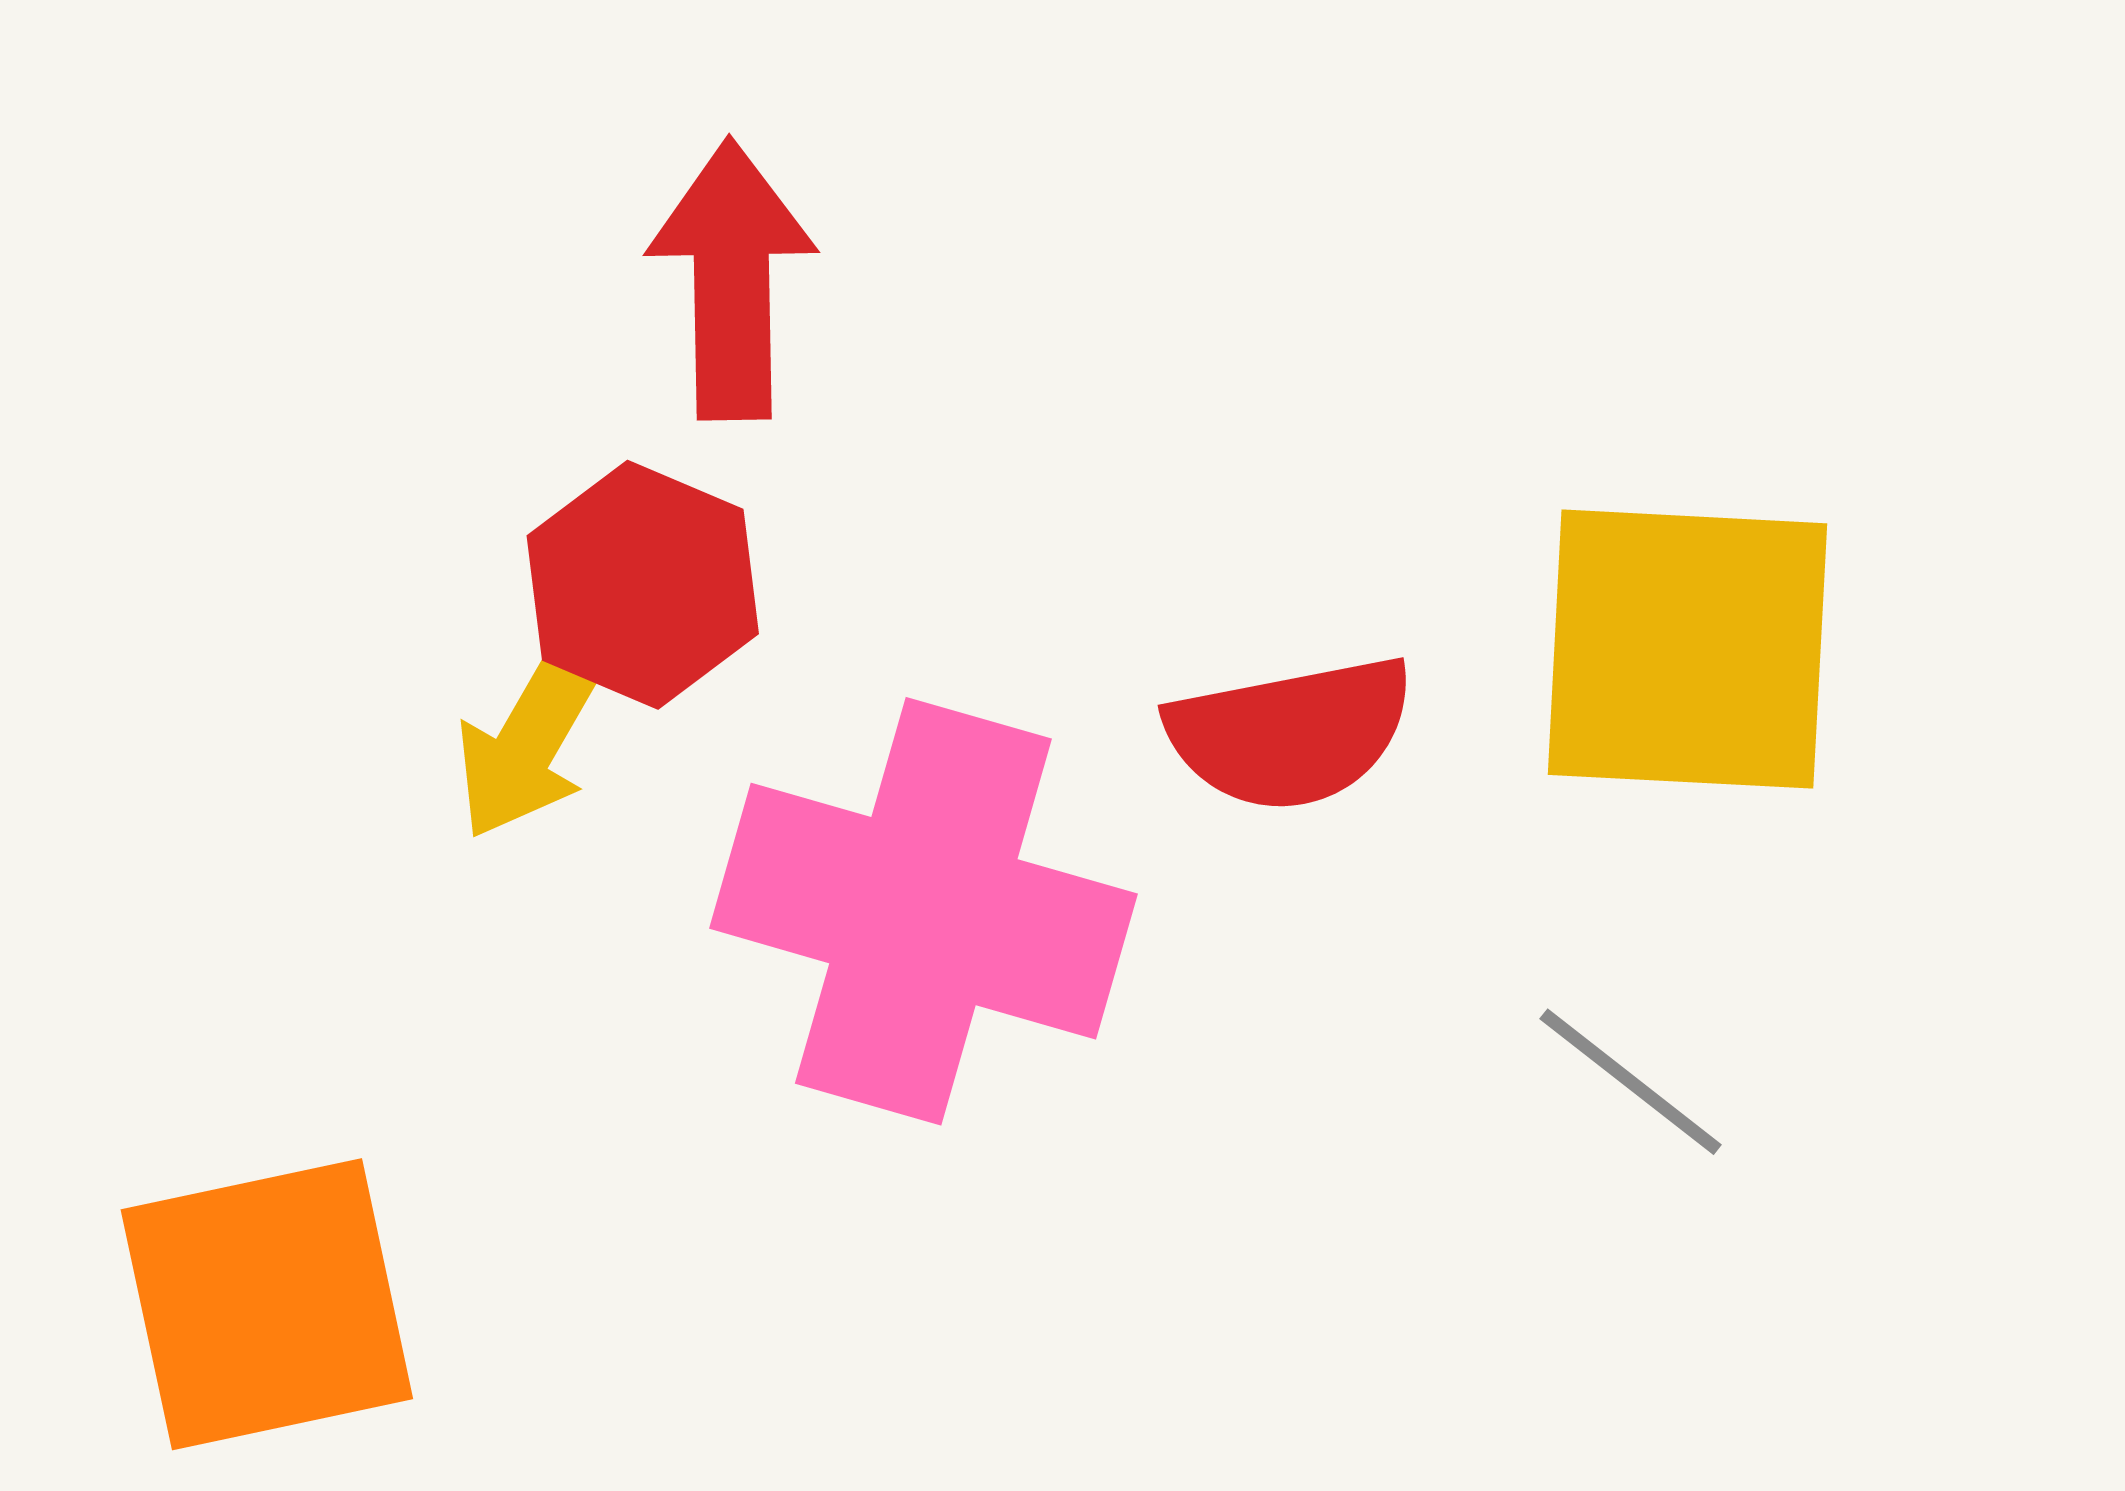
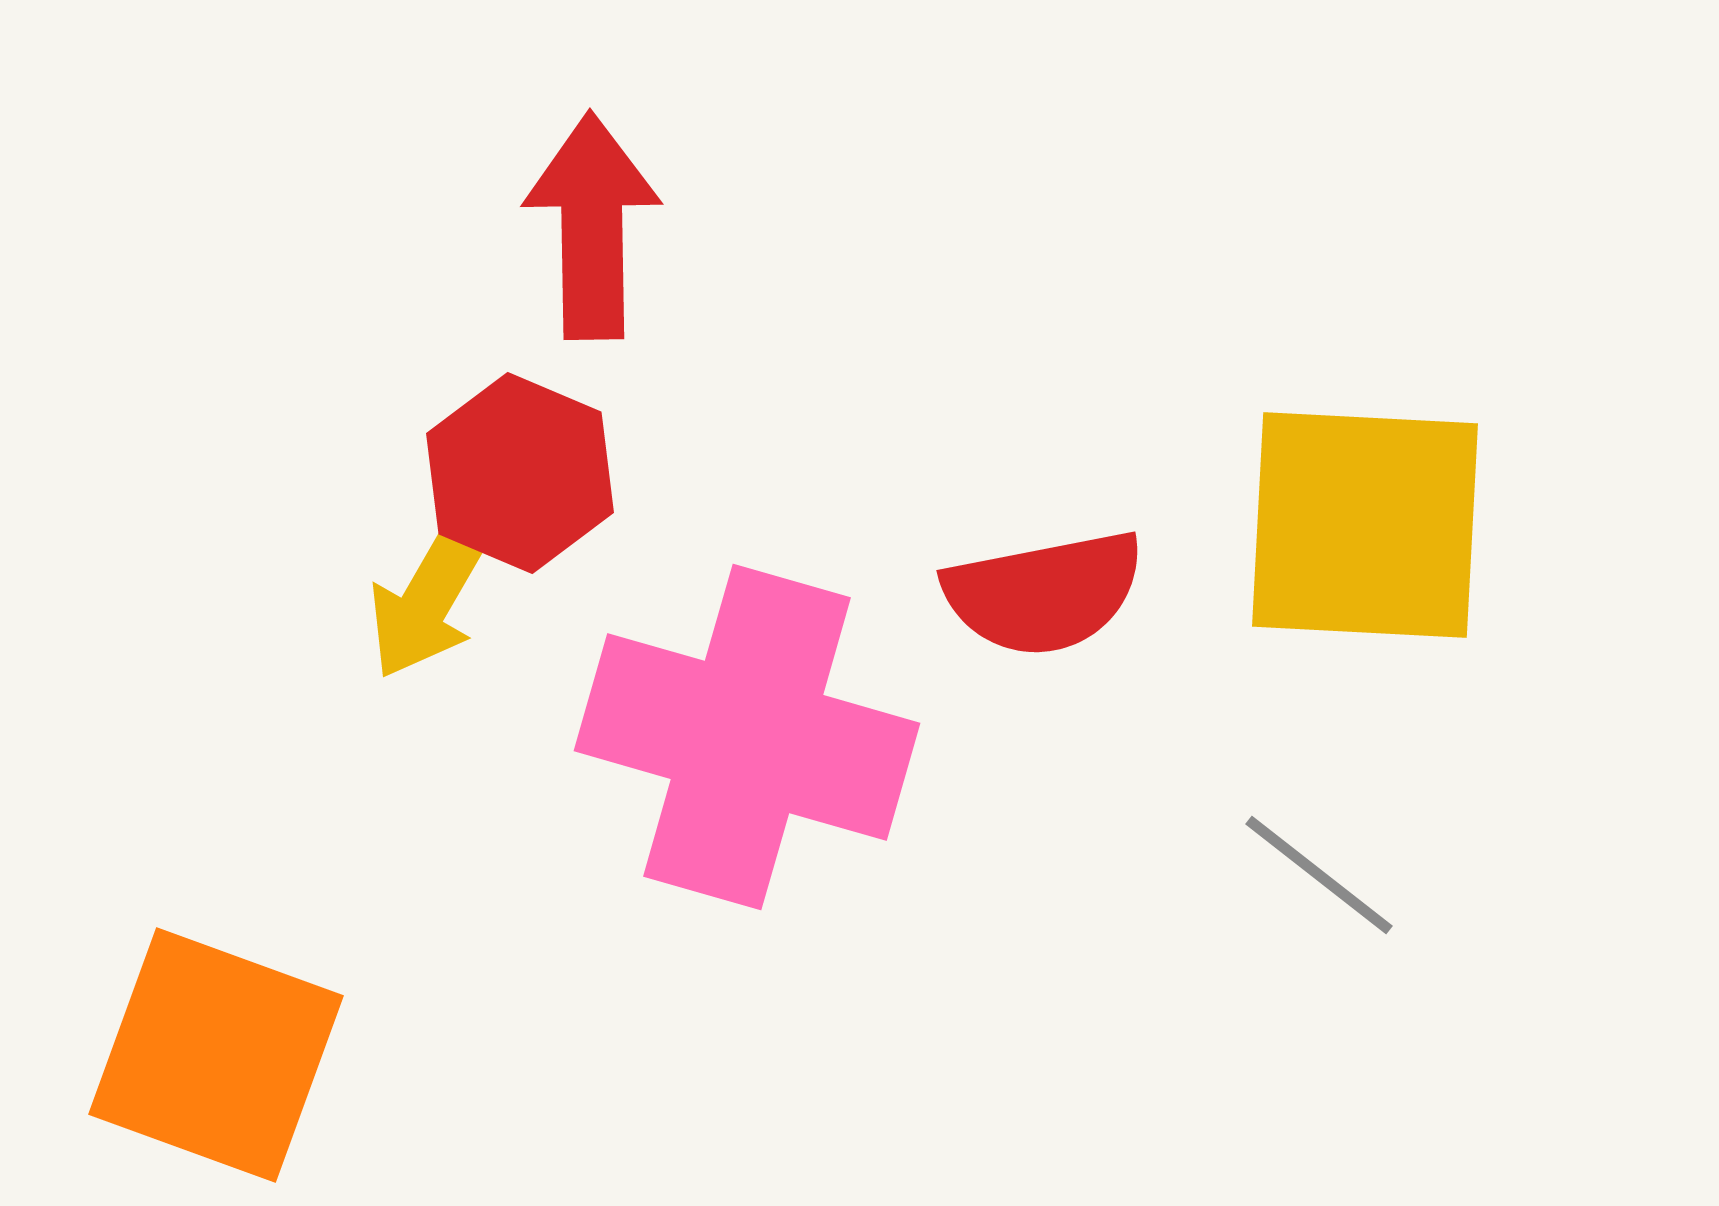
orange square: (267, 1304) -> (216, 1055), turned 32

